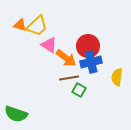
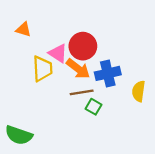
yellow trapezoid: (37, 26) -> (42, 69), moved, turned -50
red circle: (88, 46) -> (83, 46), moved

